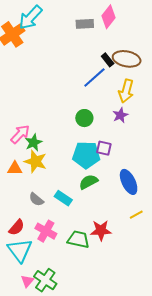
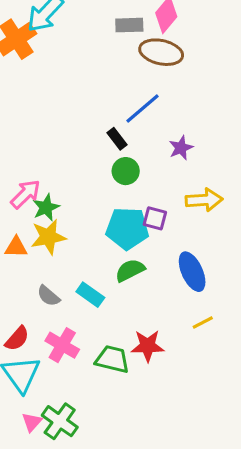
brown ellipse: (127, 59) -> (161, 52), moved
black rectangle: (108, 60) -> (117, 139), moved
yellow arrow: (126, 91) -> (204, 200), moved, turned -110
purple star: (120, 115) -> (181, 148), moved
yellow star: (35, 161) -> (48, 237), turned -30

